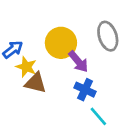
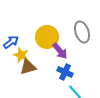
brown triangle: (36, 83) -> (28, 67), turned -30

